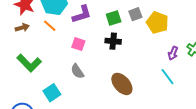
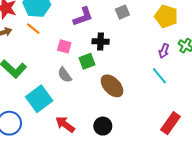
purple L-shape: (82, 14) -> (83, 17), moved
green square: (114, 18) -> (87, 61), moved
yellow pentagon: (157, 23) -> (166, 16), moved
cyan square: (52, 93) -> (39, 99), size x1.4

